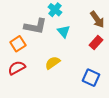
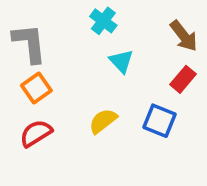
gray L-shape: (35, 26) -> (29, 43), moved, turned -105
blue square: (91, 78) -> (160, 121), moved

